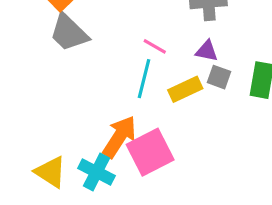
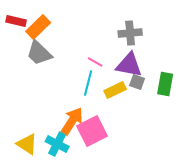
purple triangle: (207, 51) -> (129, 65), size x1.8

